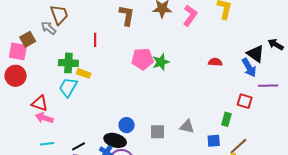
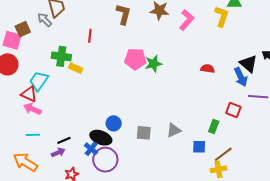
cyan trapezoid: (68, 87) -> (39, 81), moved
gray triangle: (187, 127) -> (174, 130), turned -42

